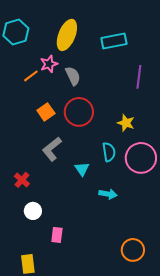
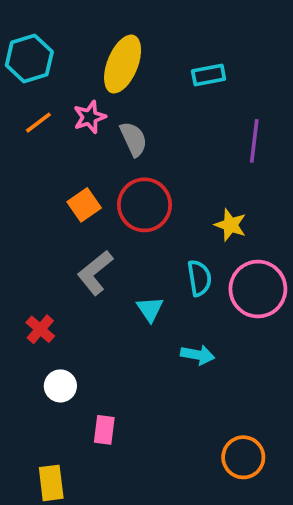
cyan rectangle: (114, 41) -> (209, 75), size x0.7
orange line: (31, 76) -> (38, 123), moved

